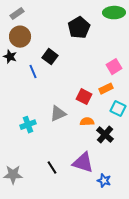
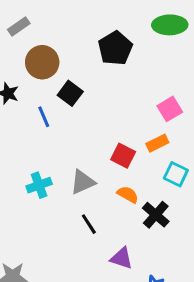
brown circle: (20, 37) -> (42, 62), moved
orange semicircle: (87, 122) -> (128, 194), turned 32
cyan cross: (28, 125) -> (39, 185), moved
purple triangle: (83, 163) -> (122, 258), size x0.7
black line: (52, 168) -> (89, 224), moved

